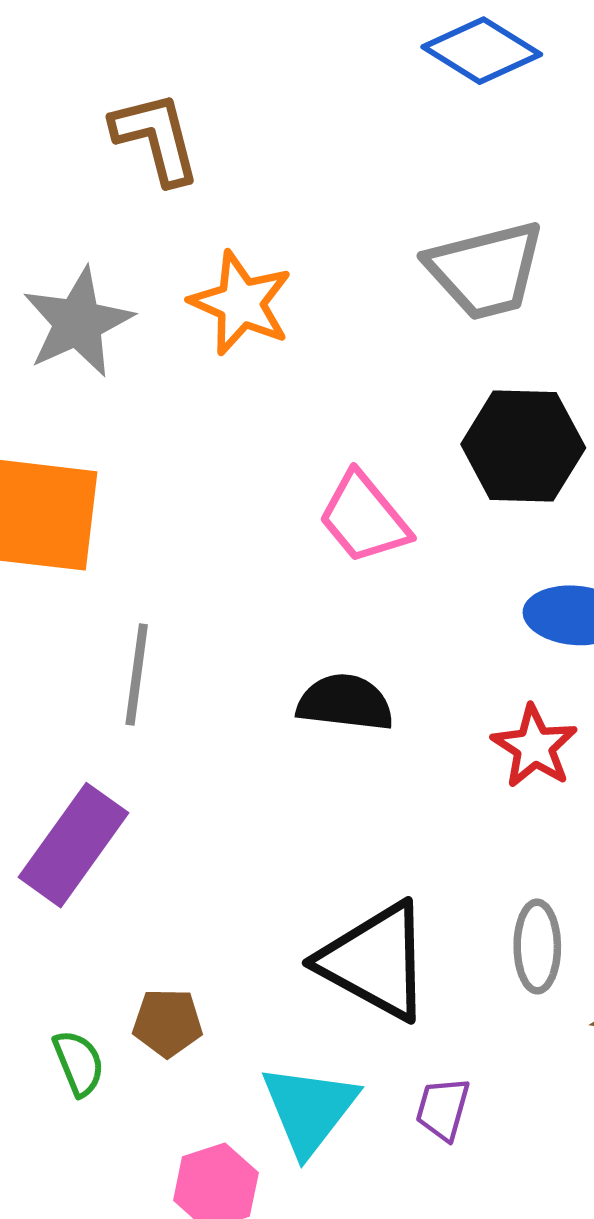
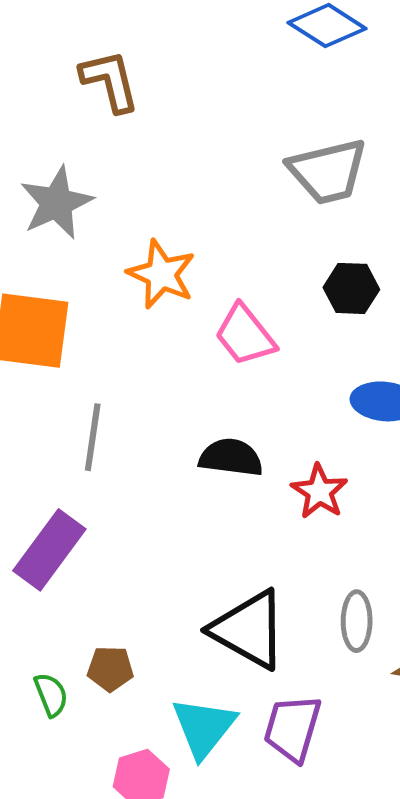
orange star: (241, 303) -> (161, 274), moved
black hexagon: (523, 446) -> (351, 288), size x0.7
red star: (534, 747) -> (319, 491), moved
purple trapezoid: (443, 1109) -> (292, 728), size x1.6

